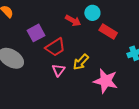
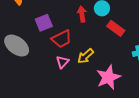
red arrow: (73, 21) -> (82, 14), turned -133
pink star: (106, 81) -> (108, 77), turned 30

